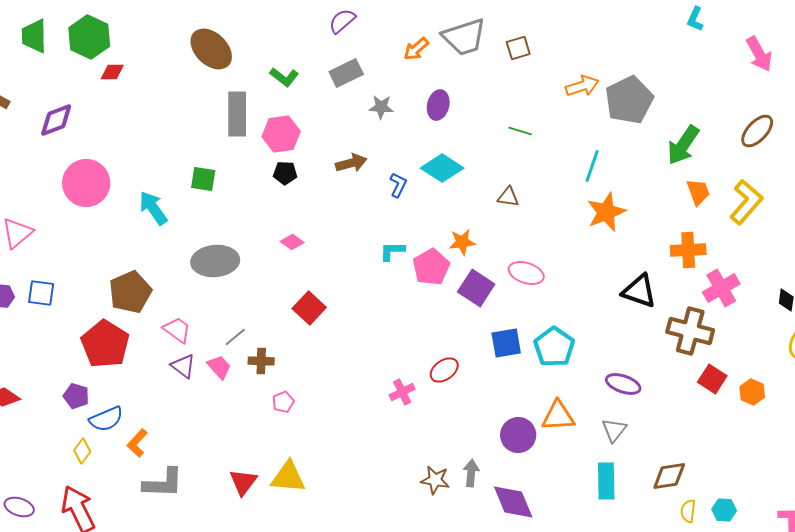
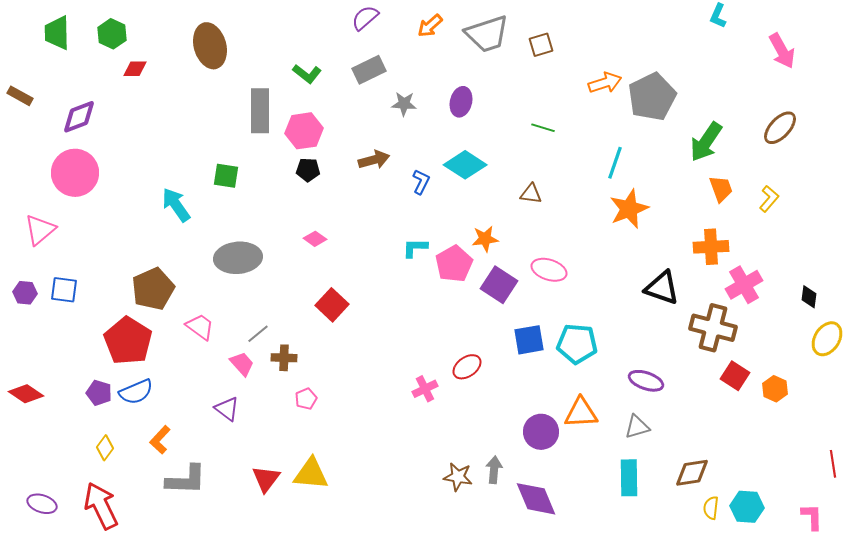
green hexagon: (89, 37) -> (112, 34), size x0.7
brown ellipse: (211, 49) -> (210, 46), moved, turned 30
orange arrow: (416, 49) -> (430, 26), moved
pink circle: (86, 183) -> (75, 173), moved
yellow L-shape: (746, 202) -> (769, 199), size x0.6
cyan pentagon: (554, 347) -> (577, 344), turned -30
purple triangle: (183, 366) -> (227, 409), moved
blue semicircle: (106, 419) -> (136, 392), moved
gray triangle: (614, 430) -> (637, 427), turned 36
cyan hexagon: (724, 510) -> (747, 507), size x1.4

